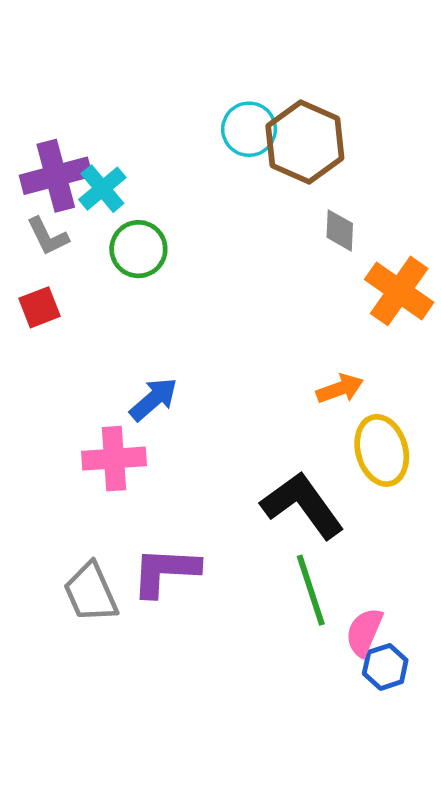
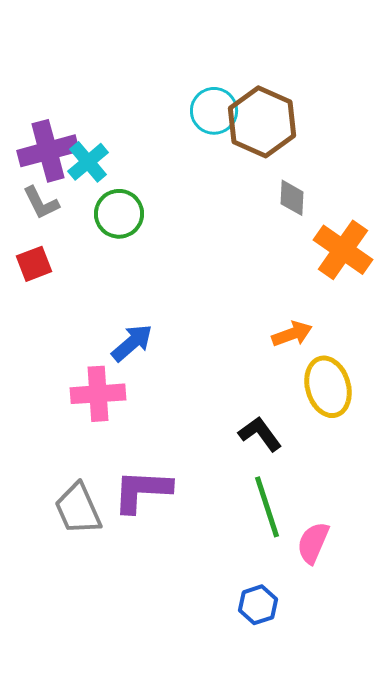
black L-shape: (303, 505) -> (260, 434), size x0.6
blue hexagon: (385, 667) -> (258, 605), moved

